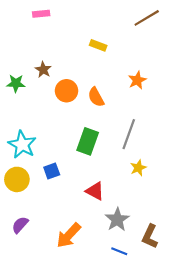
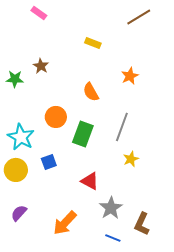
pink rectangle: (41, 14) -> (39, 13), turned 42
orange circle: (66, 91) -> (56, 117), moved

